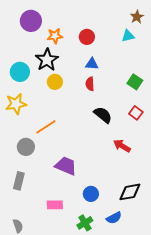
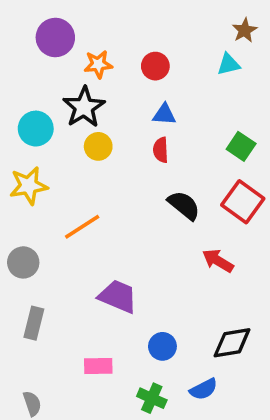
red square: (136, 113) -> (243, 202), size x1.6
gray circle: (26, 147) -> (23, 262), moved
green cross: (85, 223) -> (152, 398), turned -35

